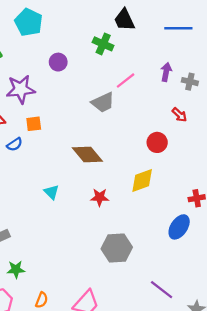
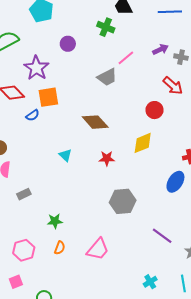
purple arrow: (166, 72) -> (160, 49), turned 56
purple star: (21, 89) -> (36, 68), turned -30
red arrow: (179, 115) -> (173, 86), size x1.5
orange square: (34, 124) -> (48, 97), size x1.5
green star: (16, 269) -> (55, 221), moved

